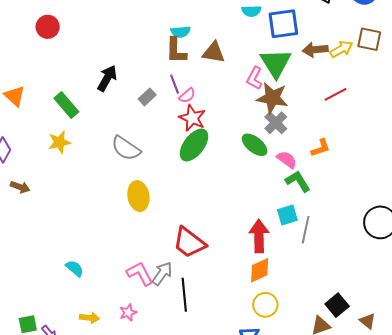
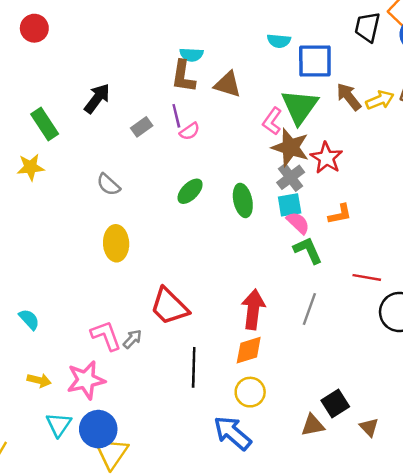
brown arrow: (315, 50) -> (349, 97), turned 50
red line: (335, 94) -> (367, 277), moved, turned 30
red star: (192, 118) -> (326, 158), moved
green ellipse: (194, 145) -> (190, 191), size x0.7
green ellipse: (255, 145) -> (243, 200), moved, turned 32
gray semicircle: (126, 148) -> (109, 185), size x0.7
cyan square: (287, 215) -> (290, 205), moved
gray arrow: (162, 274) -> (132, 339), size x0.7
black line: (184, 295) -> (194, 367), moved
pink star: (128, 313) -> (86, 380), size x1.8

